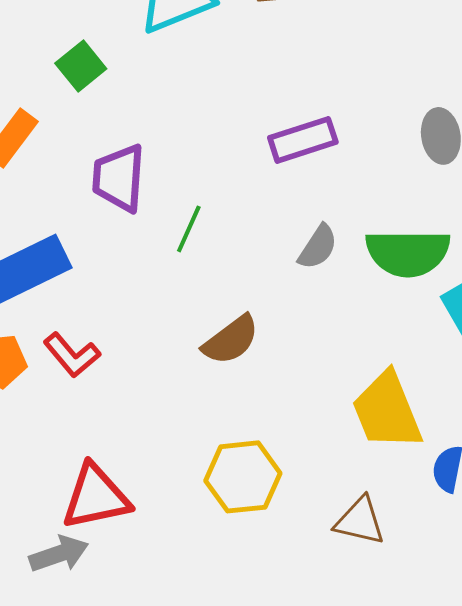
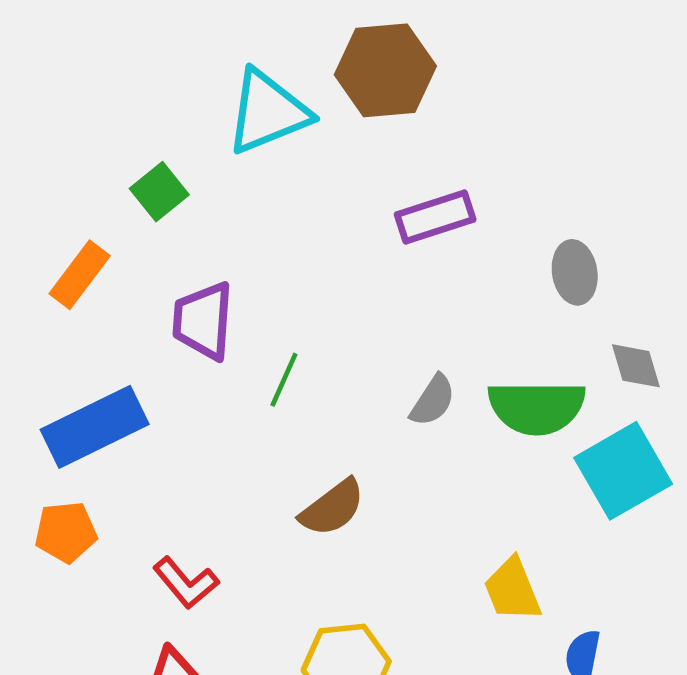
purple rectangle: (303, 140) -> (435, 217), moved
red L-shape: (72, 355) -> (186, 583), moved
yellow trapezoid: (387, 411) -> (512, 590), size x0.7

